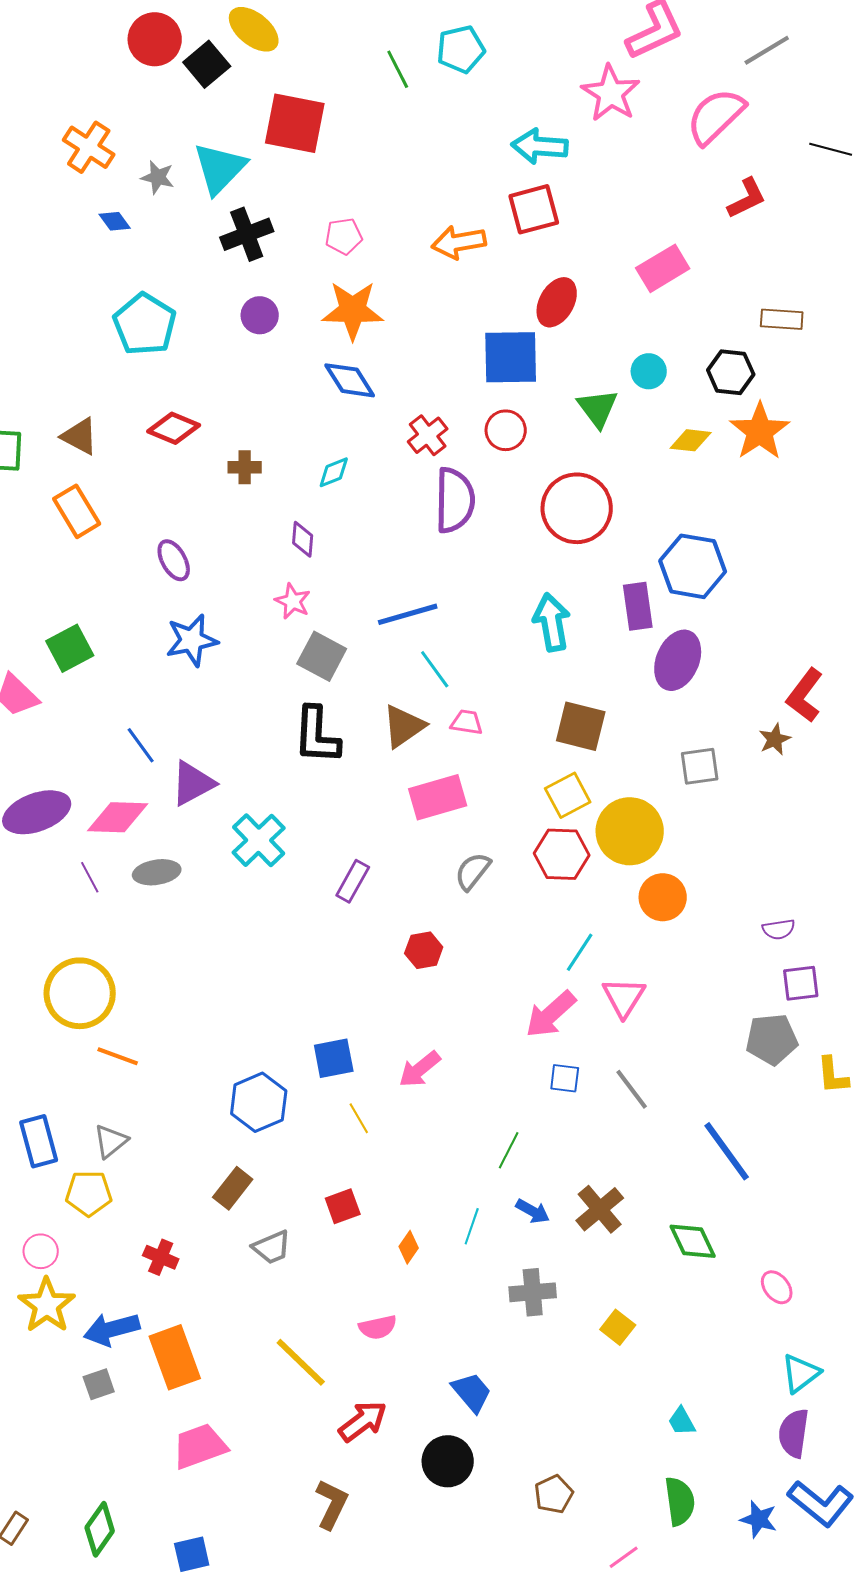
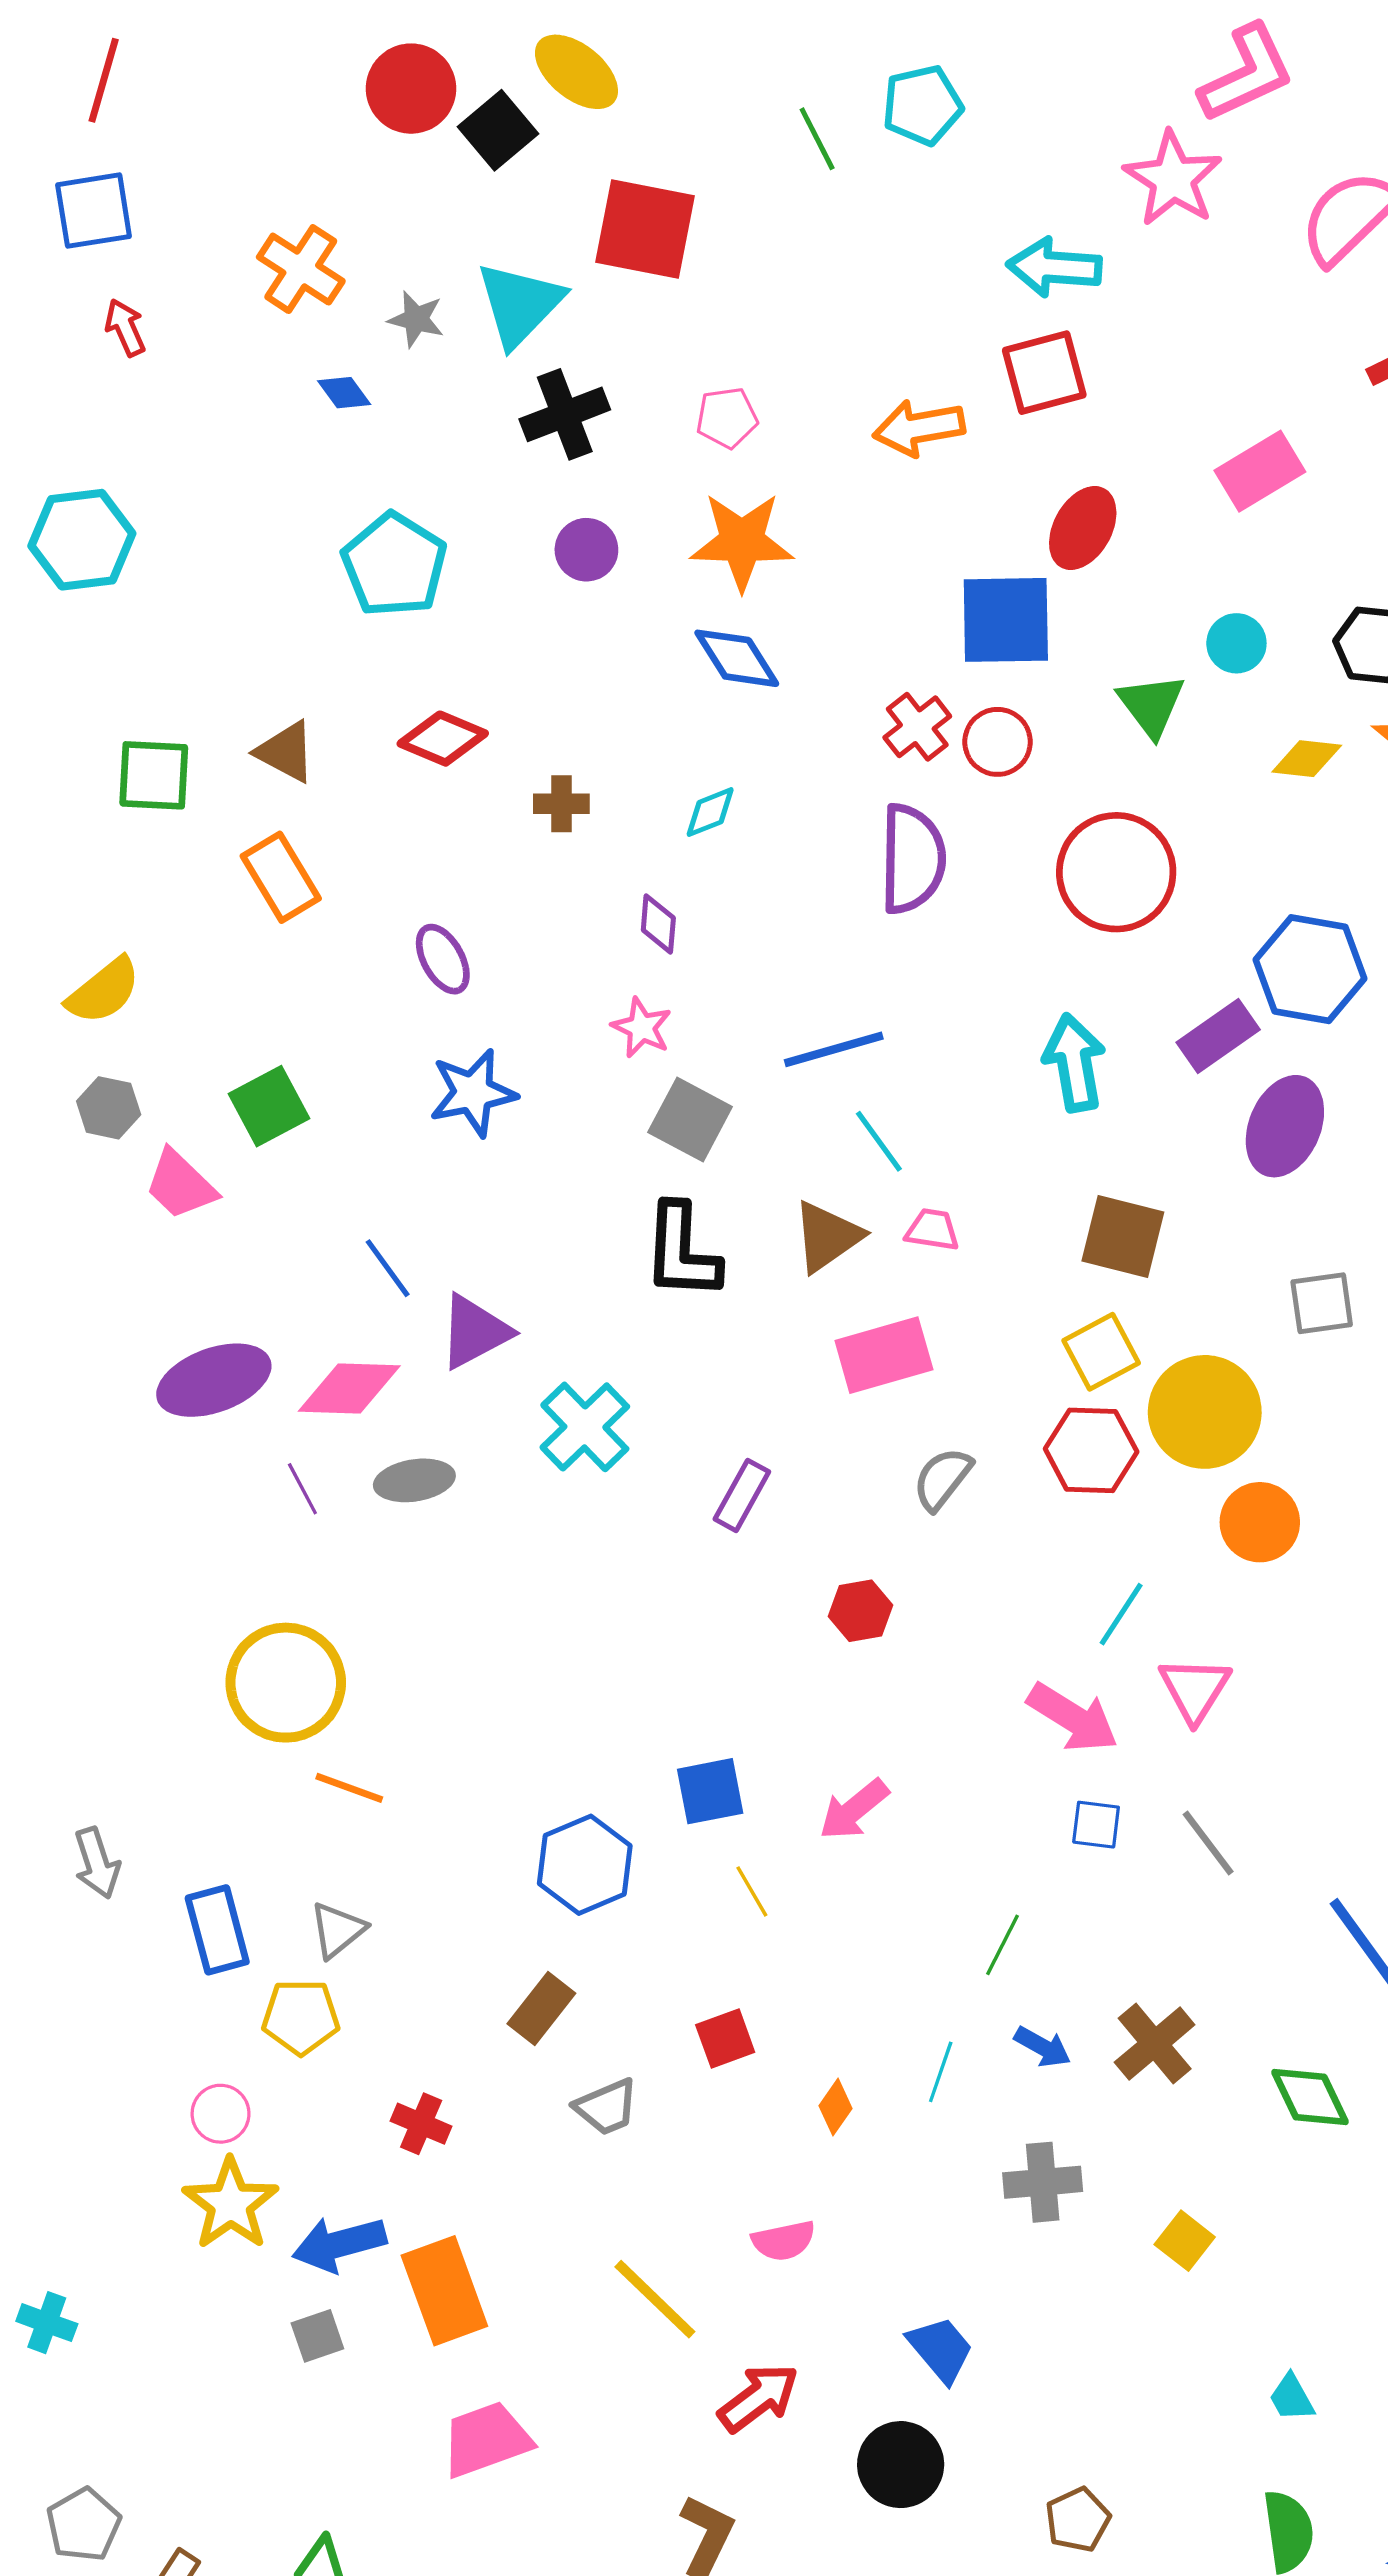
red cross: (428, 435) -> (917, 727), moved
purple rectangle: (638, 606) -> (1218, 1036), turned 63
pink arrow: (551, 1014) -> (1073, 1718), turned -106

